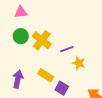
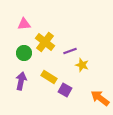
pink triangle: (21, 12) -> (24, 24), moved
green circle: (21, 36) -> (24, 53), moved

